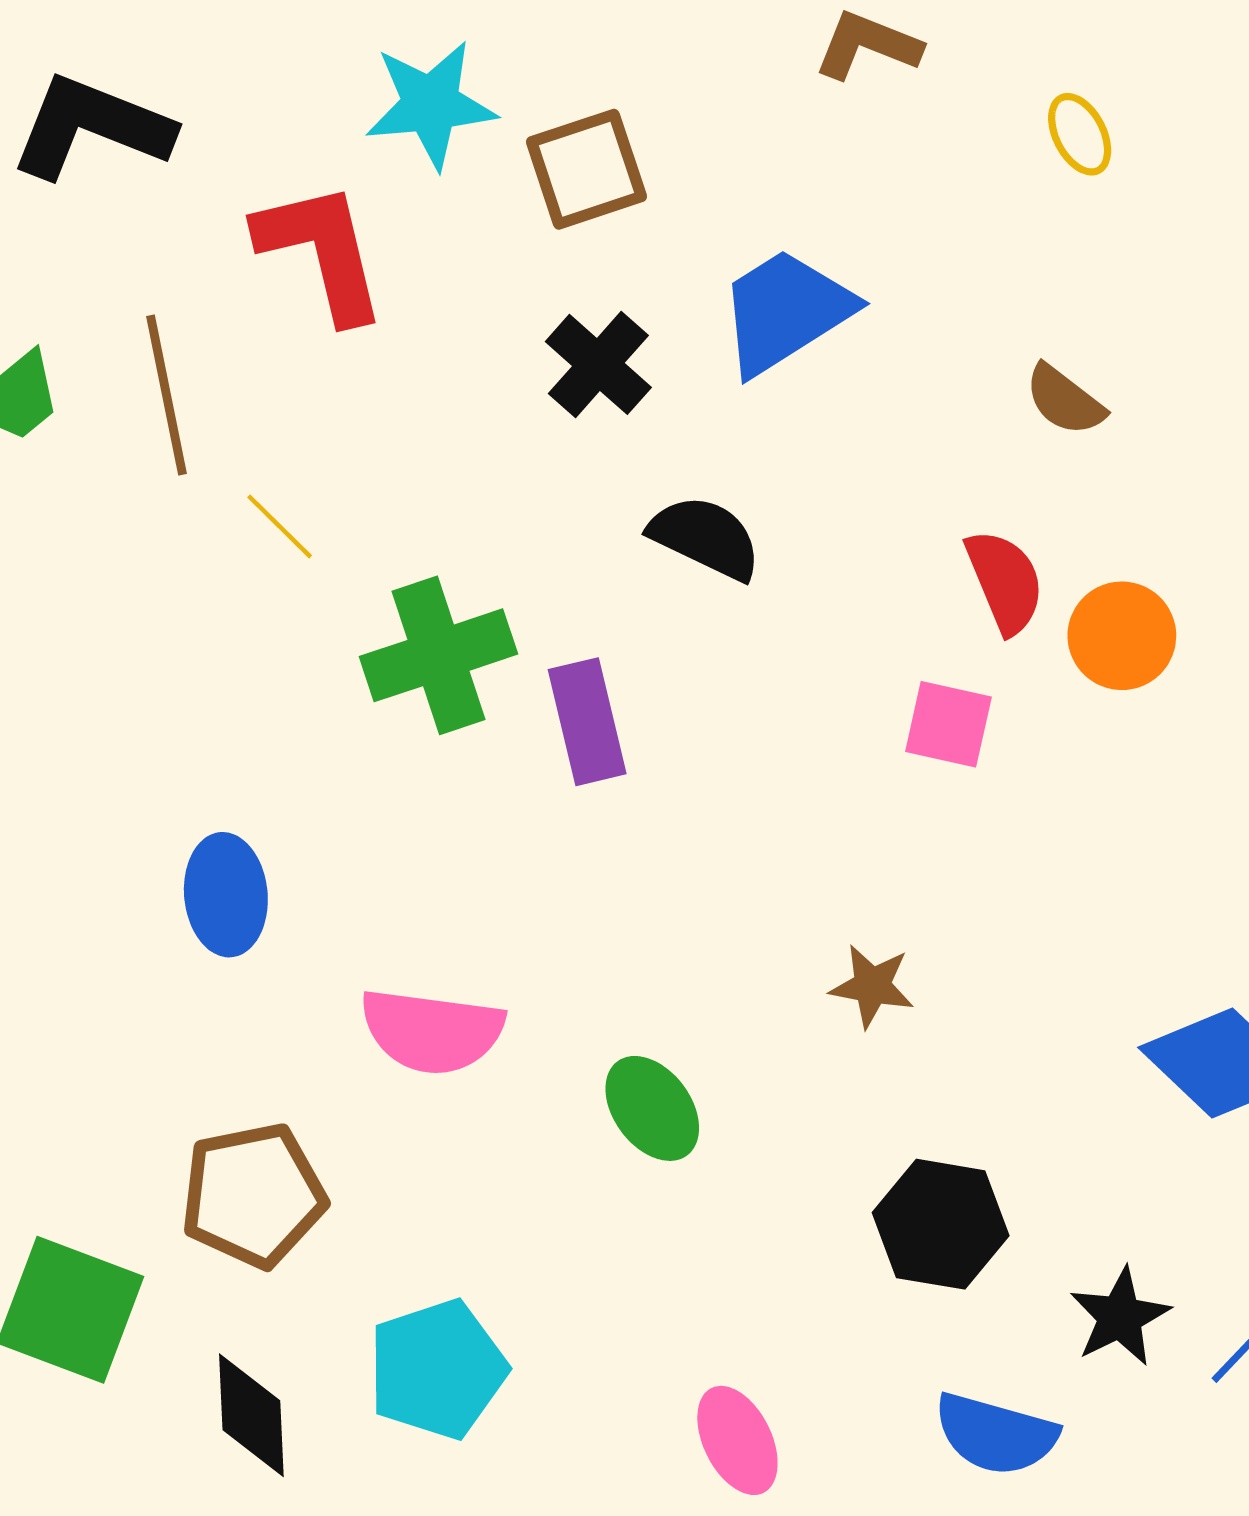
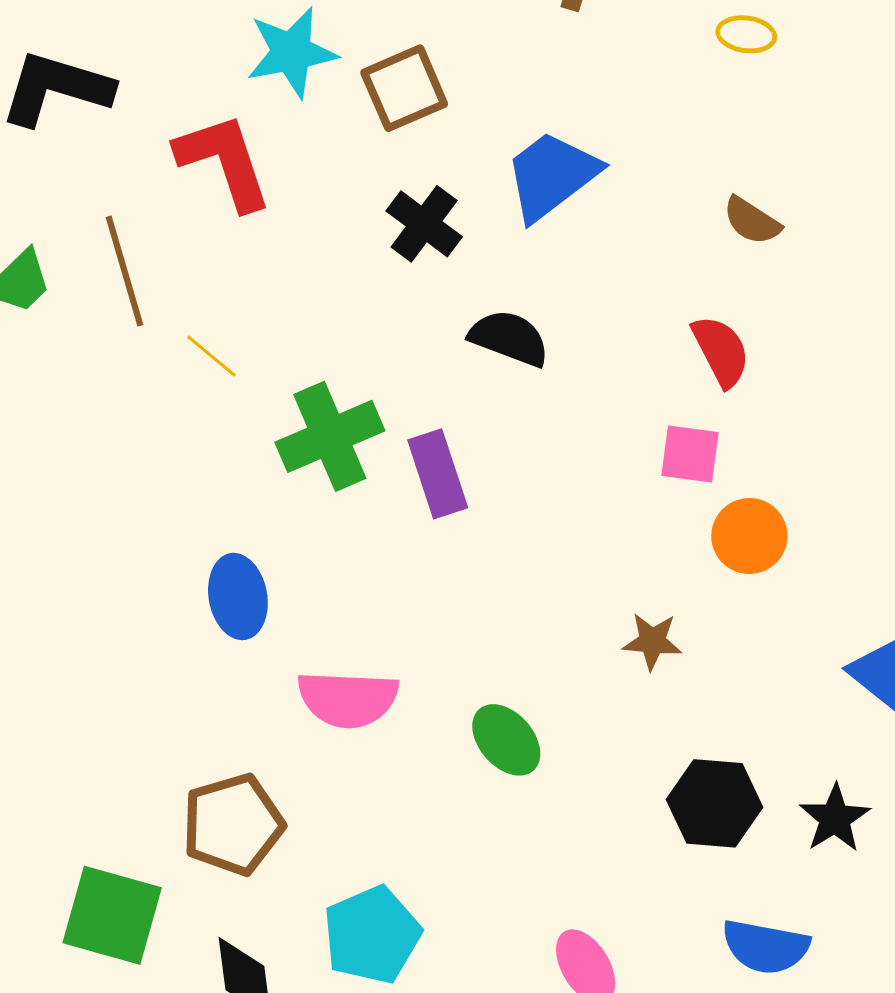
yellow ellipse: (1080, 134) -> (746, 34), turned -50
orange circle: (1122, 636) -> (749, 536), moved
blue ellipse: (226, 895) -> (238, 596), moved
black star: (1120, 1317) -> (835, 818), moved

